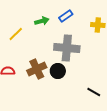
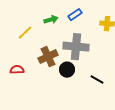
brown cross: (37, 69) -> (48, 57), moved
black line: (94, 92) -> (97, 80), moved

